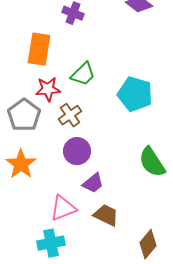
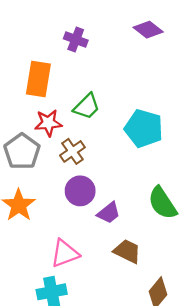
purple trapezoid: (93, 183) -> (109, 213), moved
brown trapezoid: (106, 215) -> (127, 251), moved

